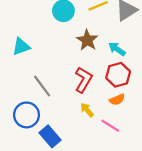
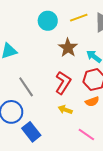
yellow arrow: (87, 110) -> (65, 110), turned -32
pink line: (110, 126) -> (86, 135), moved

